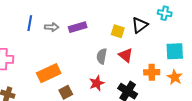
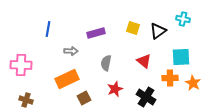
gray arrow: (52, 27) -> (71, 51), moved
yellow square: (118, 31) -> (133, 28), moved
cyan square: (175, 51) -> (181, 57), moved
gray semicircle: (102, 56) -> (106, 63), moved

